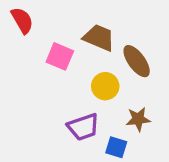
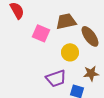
brown trapezoid: (99, 38) -> (66, 21), turned -35

